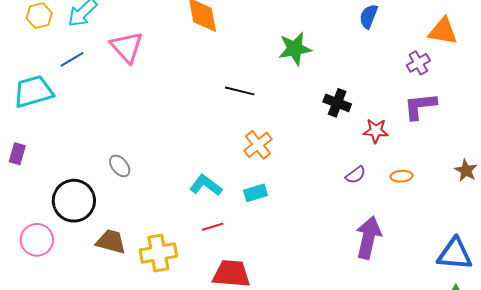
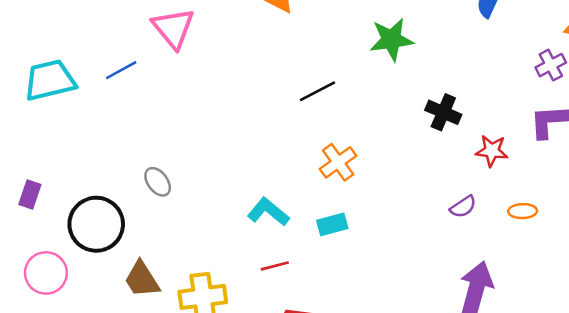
blue line: (72, 59) -> (121, 70), moved
black line: (240, 91) -> (317, 91), turned -44
purple rectangle: (17, 154) -> (30, 194), moved
brown trapezoid: (111, 242) -> (142, 279), turned -140

